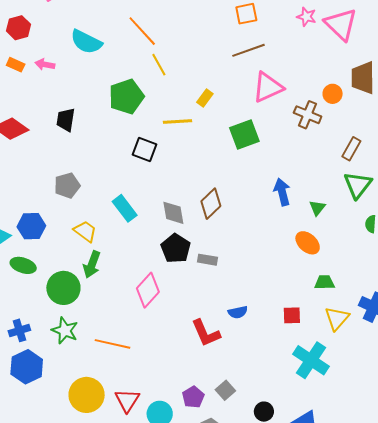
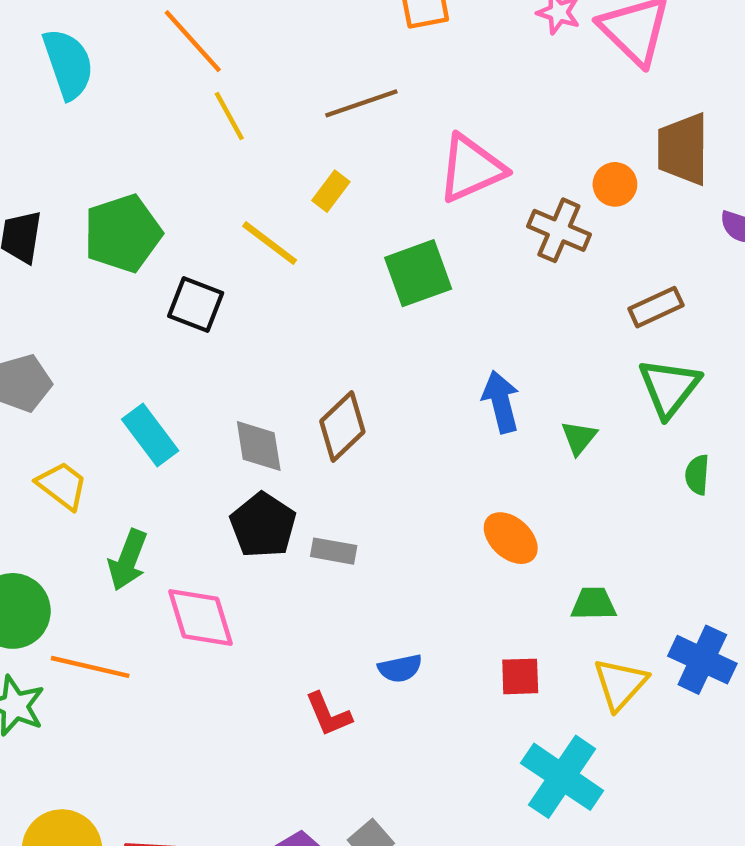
cyan semicircle: (86, 42) -> (68, 64), turned -136
brown line: (249, 50) -> (361, 103), moved
green pentagon: (126, 97) -> (123, 233), moved
yellow line: (177, 122) -> (270, 243), turned 40
brown rectangle: (351, 149) -> (656, 307), turned 35
orange ellipse: (308, 243) -> (511, 538), moved
green arrow: (92, 264) -> (128, 560), moved
pink diamond: (148, 290) -> (201, 617), turned -60
red L-shape: (206, 333) -> (328, 714), size x0.7
orange line: (113, 344) -> (90, 667), moved

